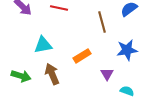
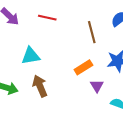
orange rectangle: (82, 56) -> (83, 67), moved

